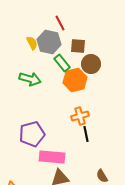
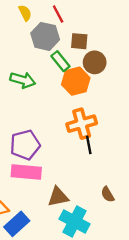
yellow semicircle: (32, 43) -> (25, 13), moved
orange cross: (80, 116) -> (82, 124), size x1.4
pink rectangle: (52, 157) -> (26, 172), moved

